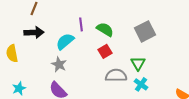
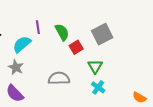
green semicircle: (105, 29) -> (62, 32), turned 30
red square: (105, 51) -> (76, 47), moved
gray semicircle: (116, 75) -> (59, 78), moved

